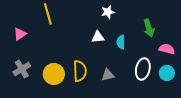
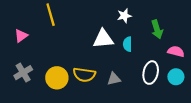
white star: (108, 12) -> (124, 16), moved
white triangle: (98, 37) -> (103, 39), size x1.5
yellow semicircle: (80, 71) -> (84, 75), turned 100

